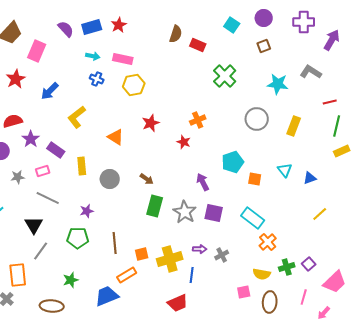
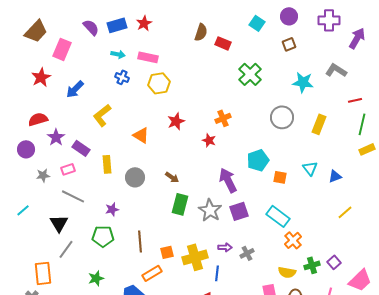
purple arrow: (203, 182) -> (228, 180), size x1.4
purple square: (214, 213) -> (239, 211), turned -30

